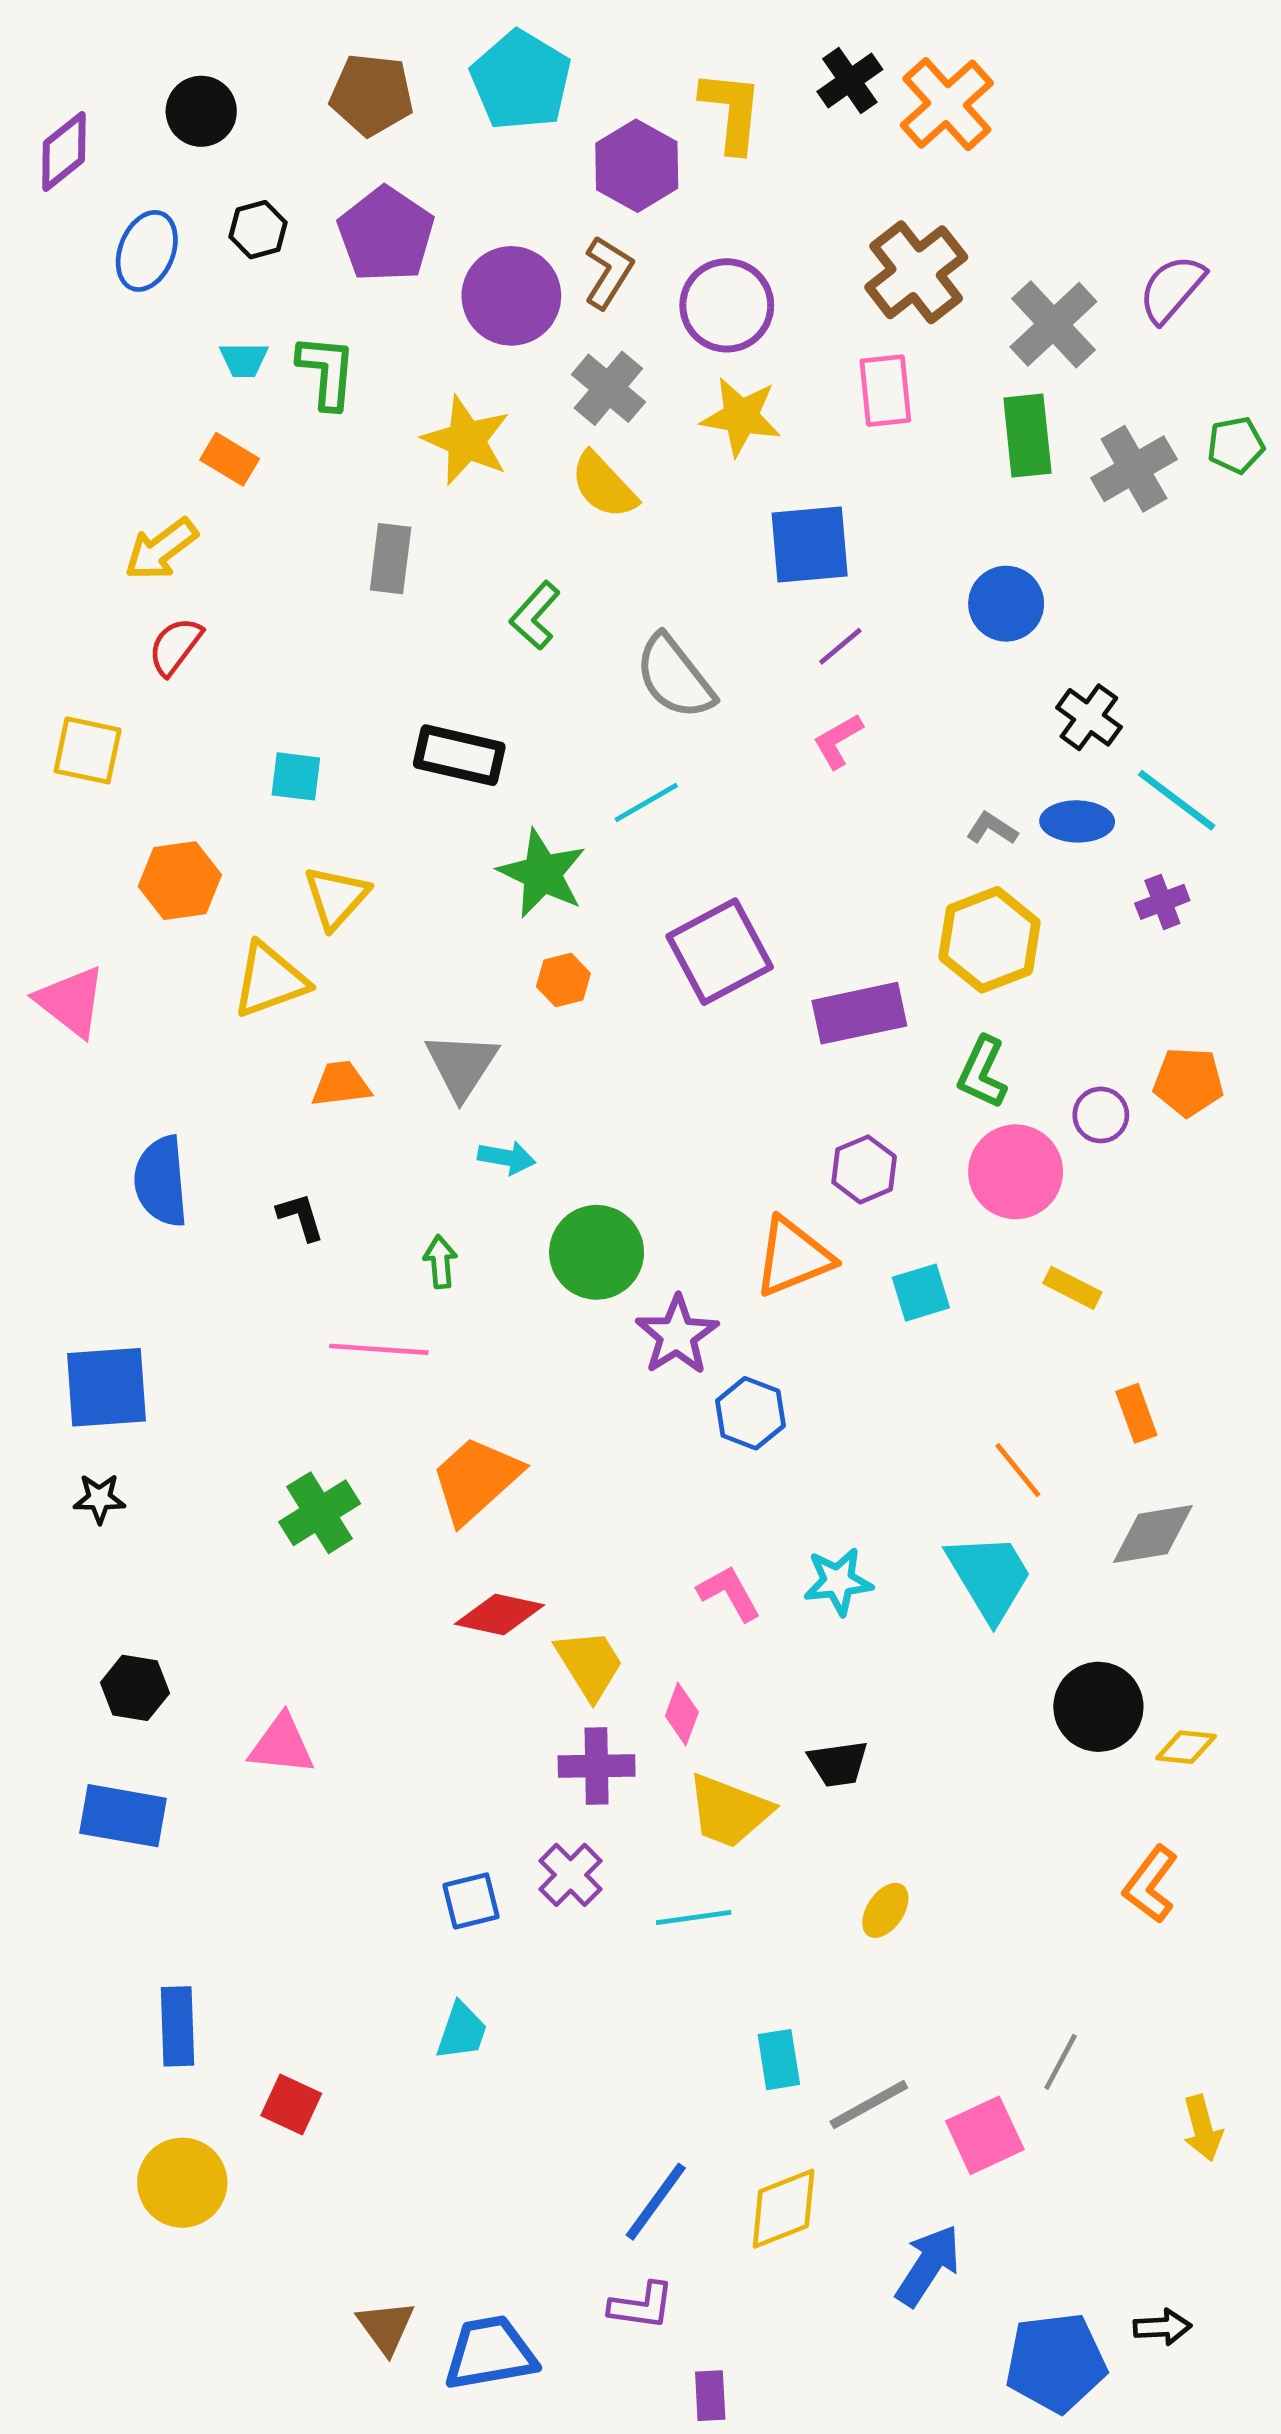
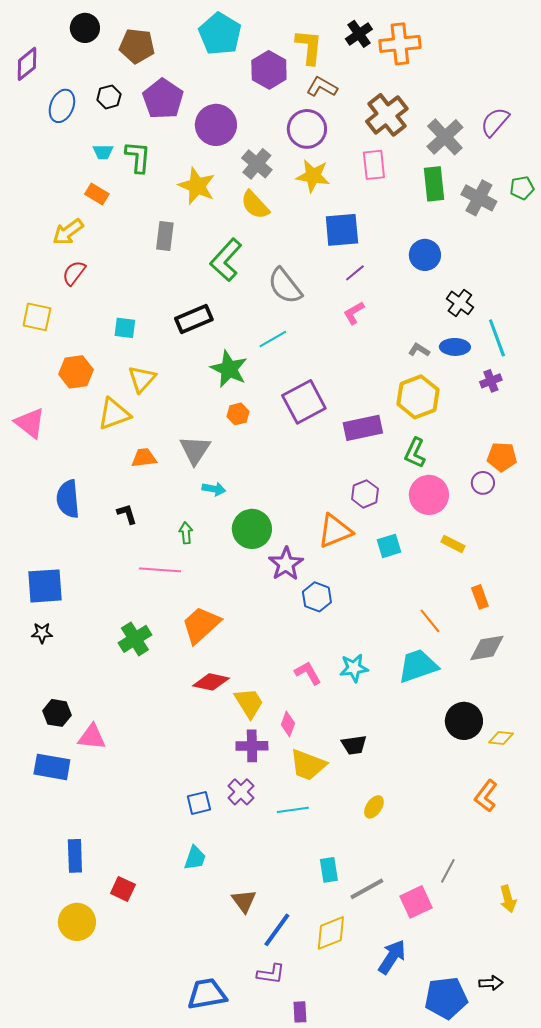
brown pentagon: (372, 95) -> (137, 46), moved
orange cross: (947, 104) -> (400, 44), turned 36
black circle: (201, 111) -> (85, 28), moved
brown L-shape: (608, 272) -> (322, 87), moved, turned -92
gray cross: (1134, 469) -> (479, 198), turned -32
green L-shape: (535, 615) -> (226, 260), size x1.5
black rectangle: (459, 755) -> (194, 319), turned -36
cyan line: (1177, 800) -> (497, 338), turned 33
purple circle: (1101, 1115) -> (483, 483), moved
cyan trapezoid: (990, 1577) -> (418, 666), turned -78
pink triangle: (282, 1745) -> (92, 737), moved
brown triangle: (386, 2327) -> (244, 901), moved

